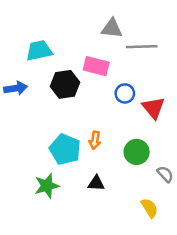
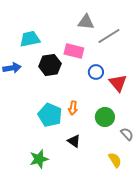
gray line: (142, 47) -> (109, 36), turned -30
black triangle: (96, 183) -> (74, 141), turned 32
green star: (47, 186) -> (39, 159), moved

